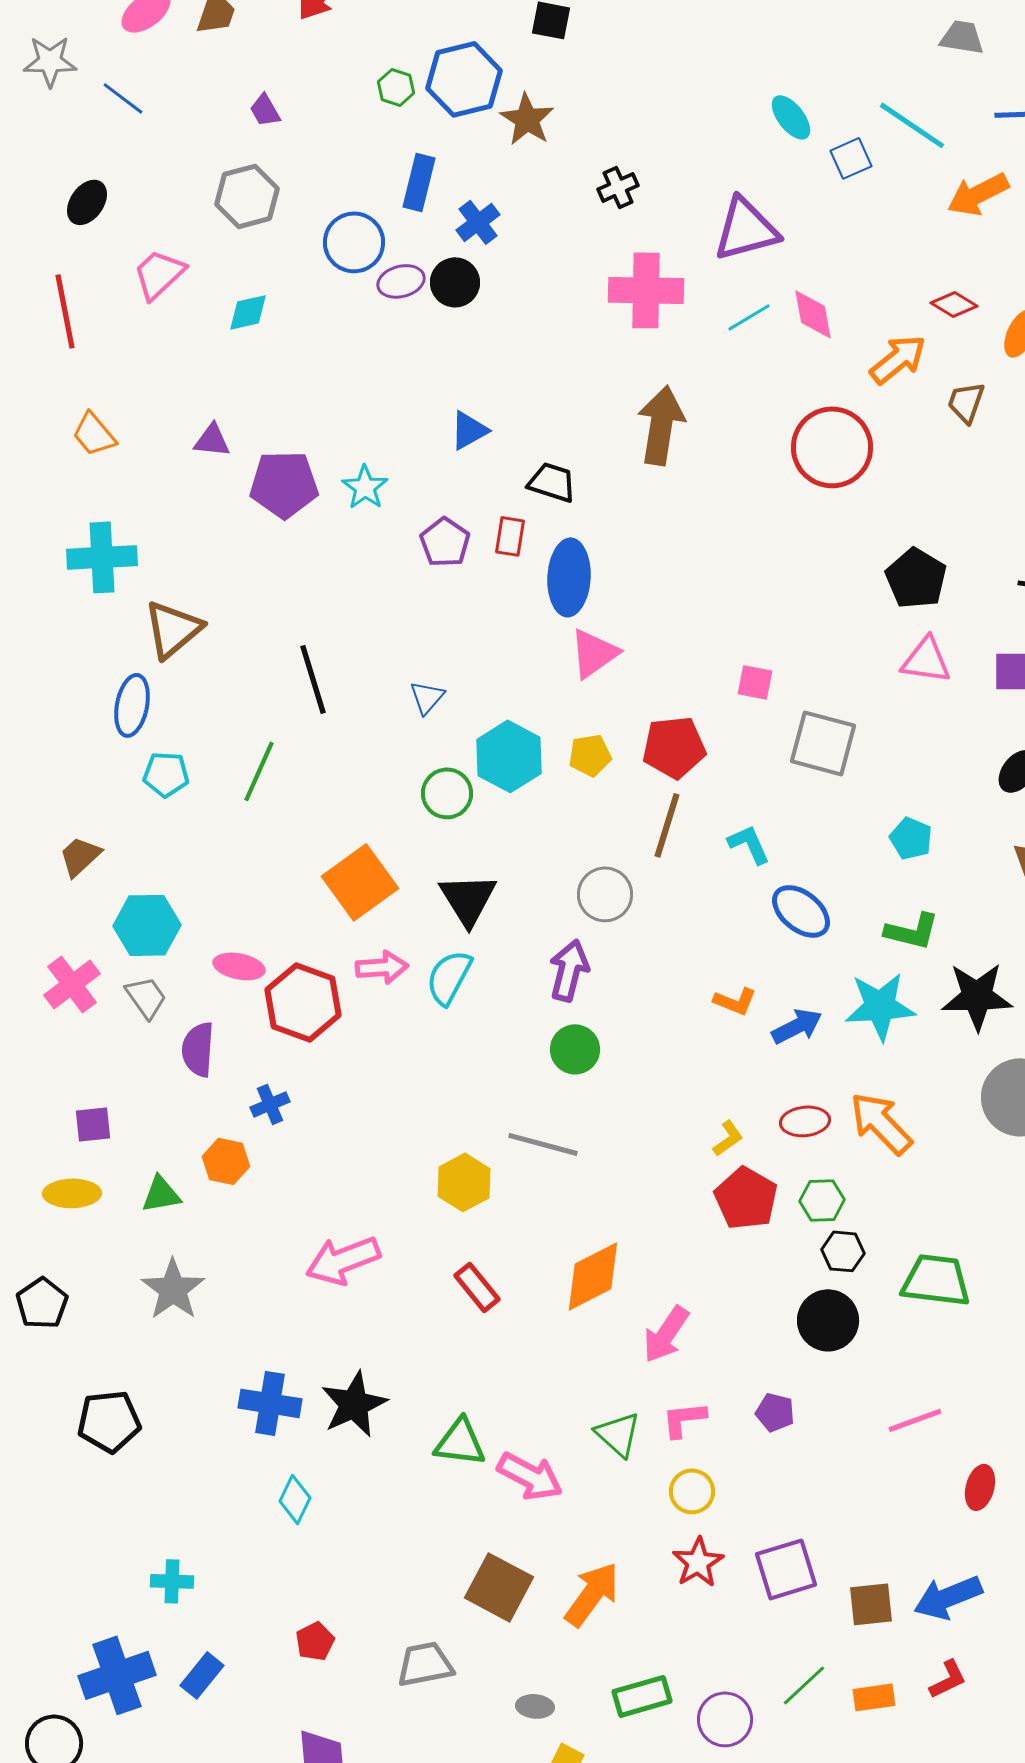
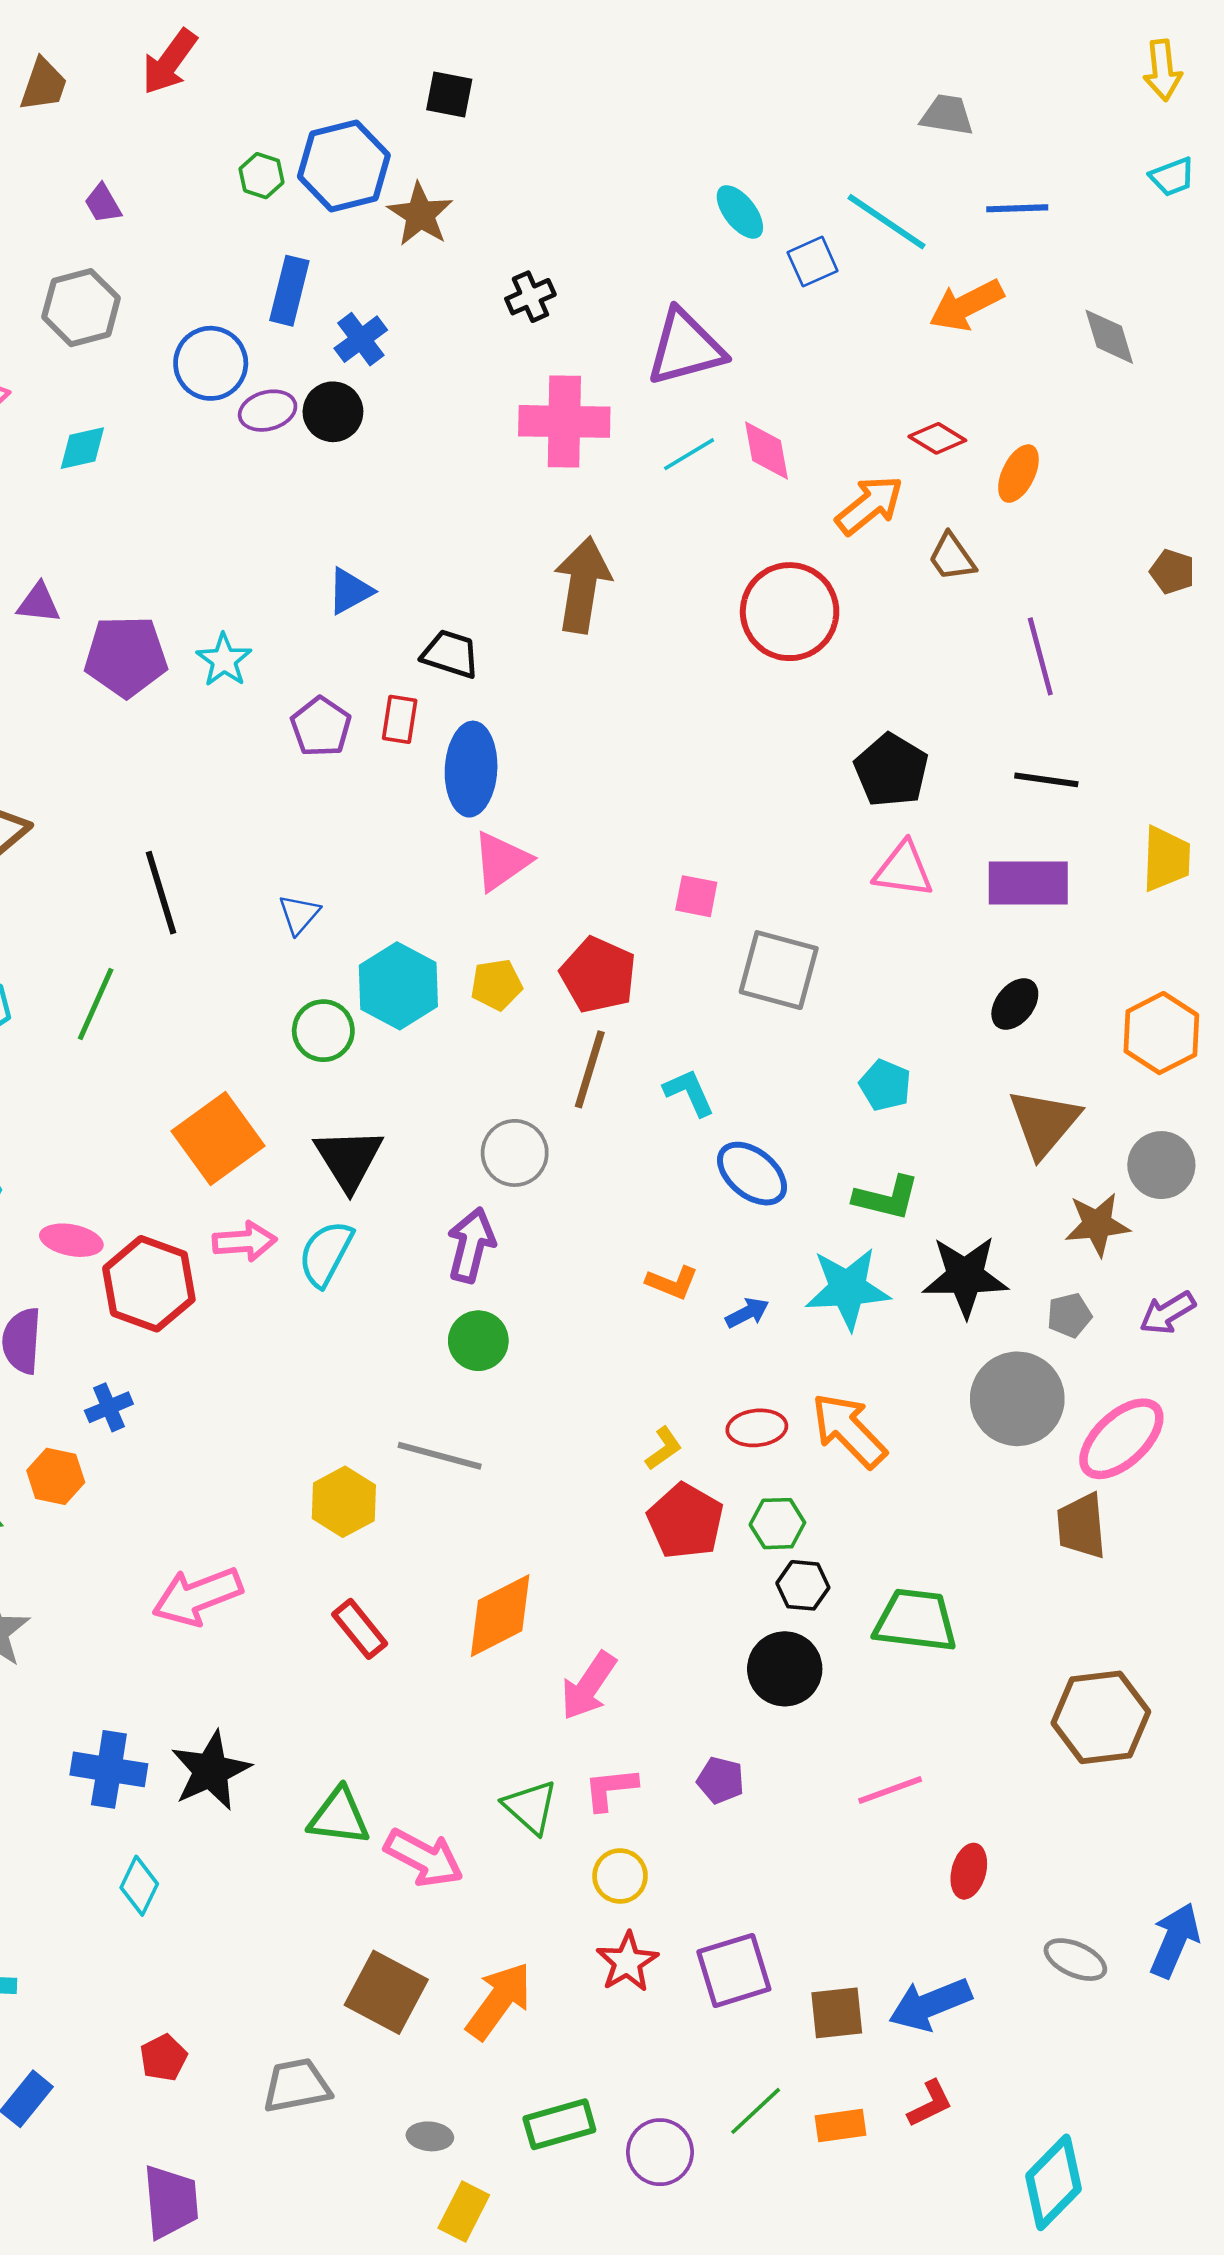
brown trapezoid: (966, 402) -> (952, 557), turned -54
red pentagon: (674, 747) -> (598, 975), turned 30
blue arrow: (797, 1026) -> (747, 1313), size x0.7

